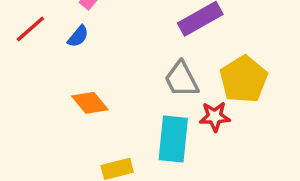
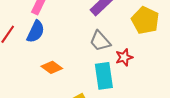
blue semicircle: (78, 36) -> (36, 32), size x1.6
yellow pentagon: (244, 79) -> (145, 20), moved

